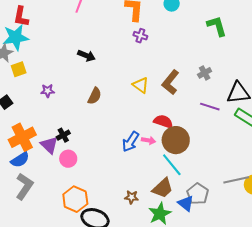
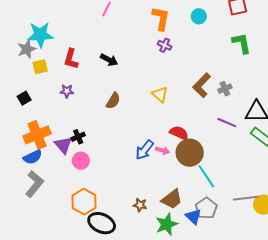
red L-shape: (21, 16) -> (71, 59), moved
brown L-shape: (170, 82) -> (202, 85), moved
cyan line: (172, 165) -> (206, 176), moved

